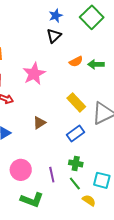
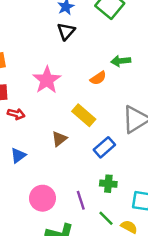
orange semicircle: (76, 61) -> (98, 78), moved
yellow rectangle: (76, 102) -> (84, 115), moved
green line: (75, 183) -> (106, 218), moved

